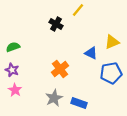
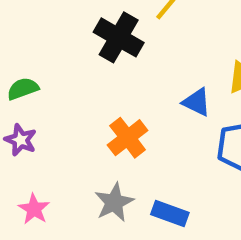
black cross: (56, 24) -> (119, 37), size x1.5
pink star: (15, 90) -> (34, 209), moved

